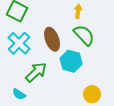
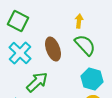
cyan hexagon: (71, 61) -> (92, 79), moved

